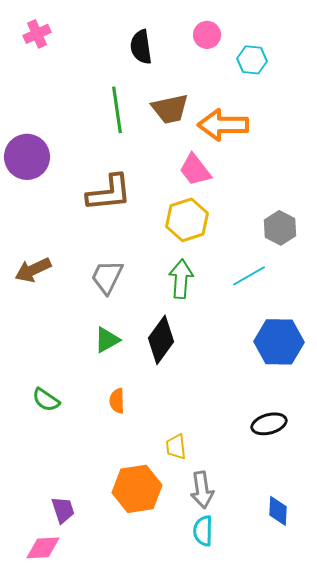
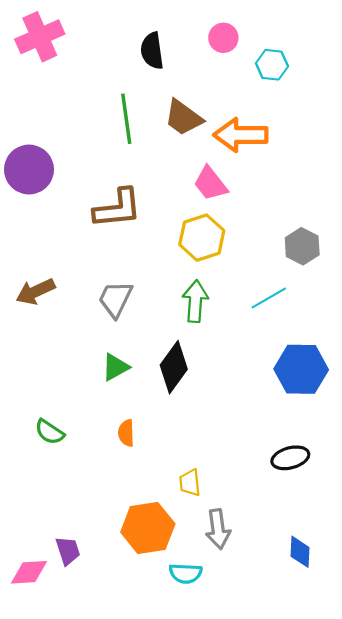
pink cross: (37, 34) -> (40, 37), size x1.6
brown trapezoid: (170, 109) -> (183, 118), turned 48
cyan semicircle: (203, 531) -> (186, 573), moved, turned -88
pink diamond: (43, 548) -> (29, 572), moved

